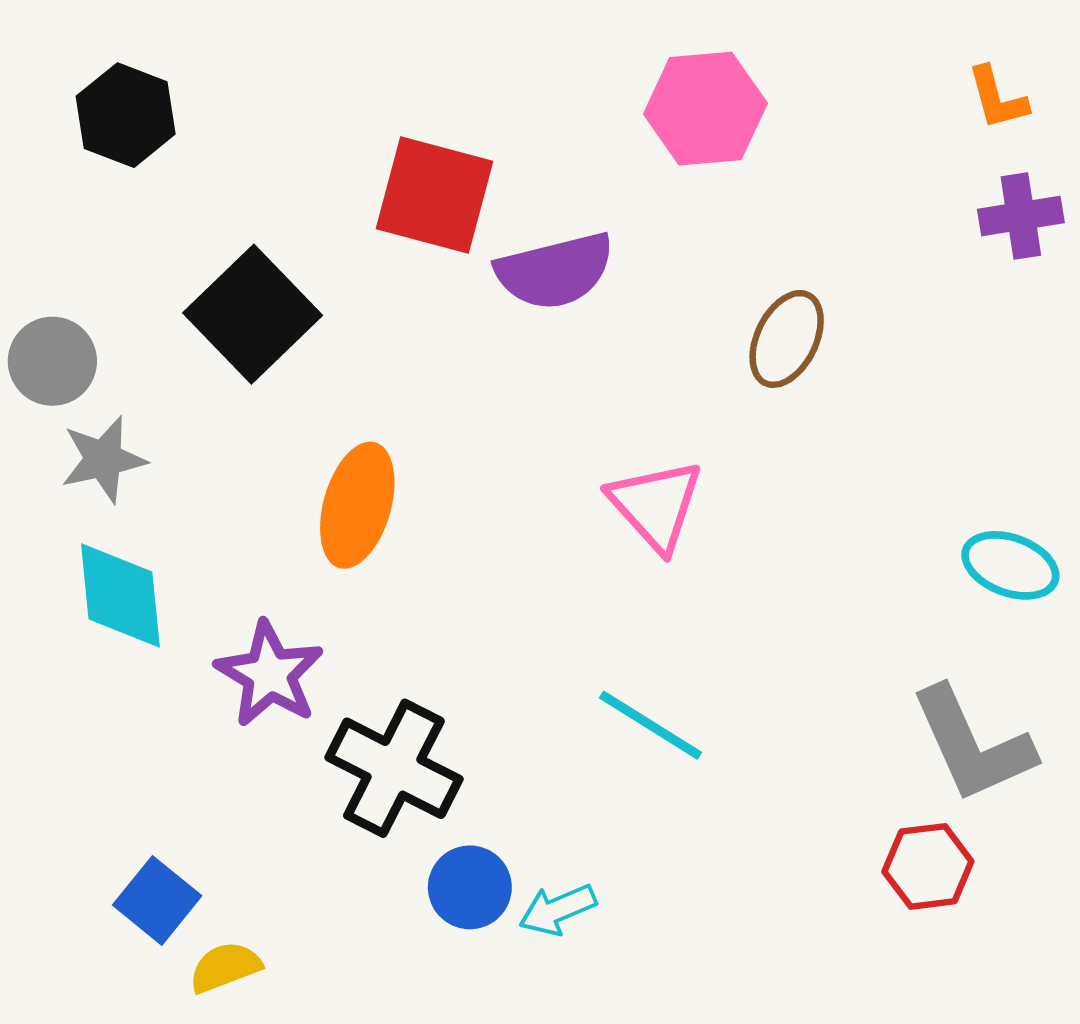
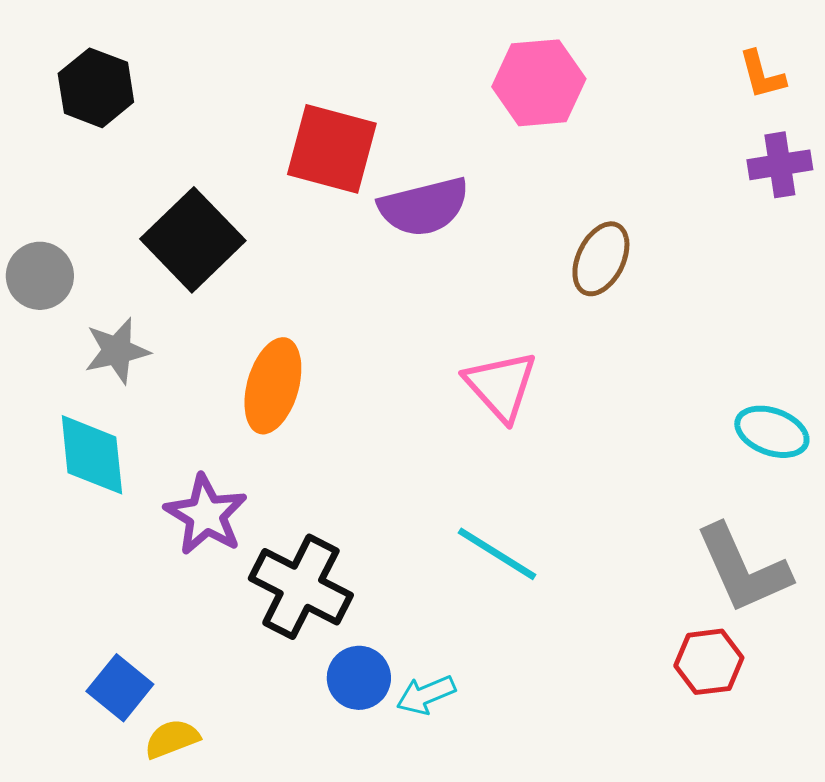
gray star: (103, 459) -> (117, 351), moved

